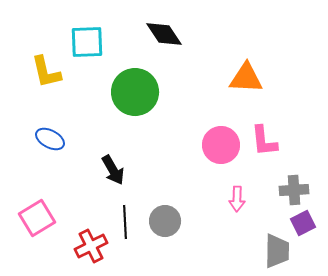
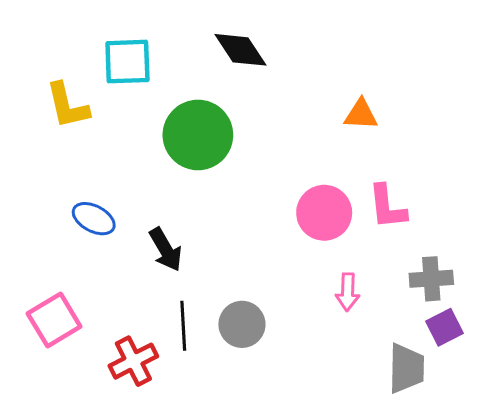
orange triangle: (246, 78) -> (361, 114), size x0.7
blue ellipse: (50, 139) -> (94, 219), moved

